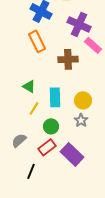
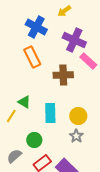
yellow line: (34, 108) -> (11, 116), moved
green circle: (51, 126) -> (34, 140), moved

